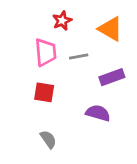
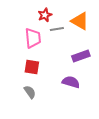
gray line: (79, 56) -> (57, 29), moved
gray semicircle: (48, 139) -> (30, 92), moved

